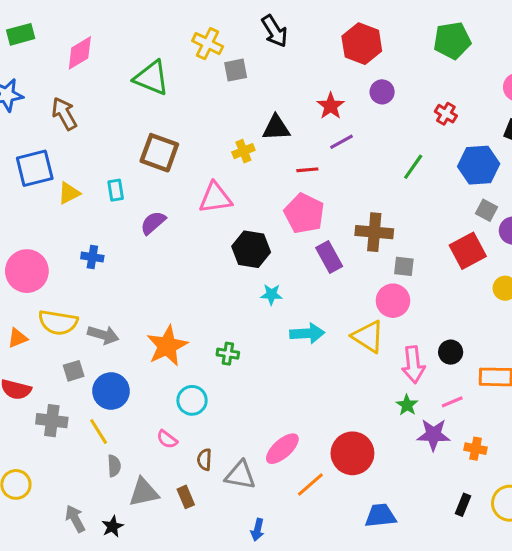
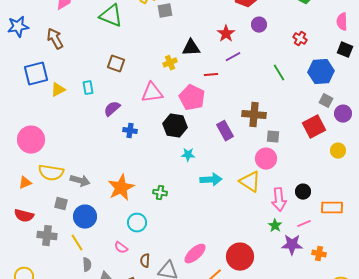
brown square: (159, 153) -> (116, 64), size x0.7
green line: (413, 167) -> (279, 73), turned -66
pink pentagon: (304, 213) -> (192, 98), moved
blue cross: (92, 257) -> (130, 131), moved
gray square: (74, 371) -> (61, 204), turned 32

